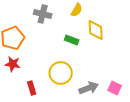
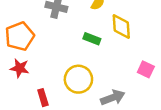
pink square: (115, 88) -> (146, 69), moved

